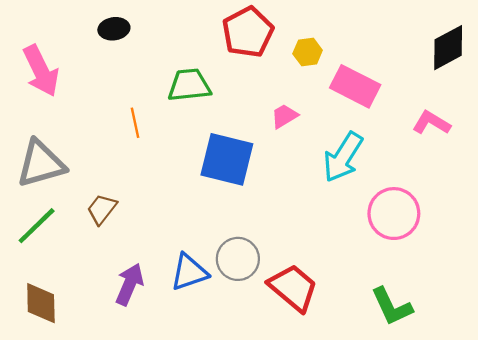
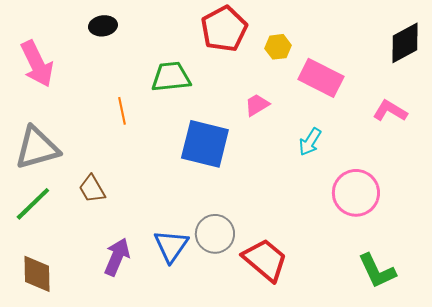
cyan arrow: (343, 157) -> (310, 142), size x0.6
brown trapezoid: (102, 209) -> (92, 189), turned -68
blue triangle: (189, 272) -> (171, 246), turned -36
green L-shape: (392, 306) -> (377, 271), moved

